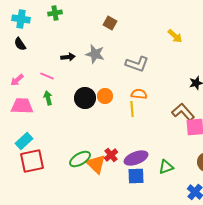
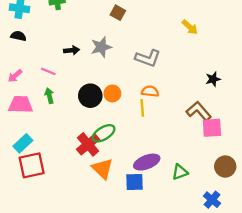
black semicircle: (20, 44) -> (18, 36), turned 136
gray star: (95, 54) -> (101, 47), turned -30
red cross: (111, 155) -> (88, 144), moved, size x1.5
green ellipse: (80, 159) -> (104, 133), moved
blue square: (136, 176) -> (135, 182), moved

